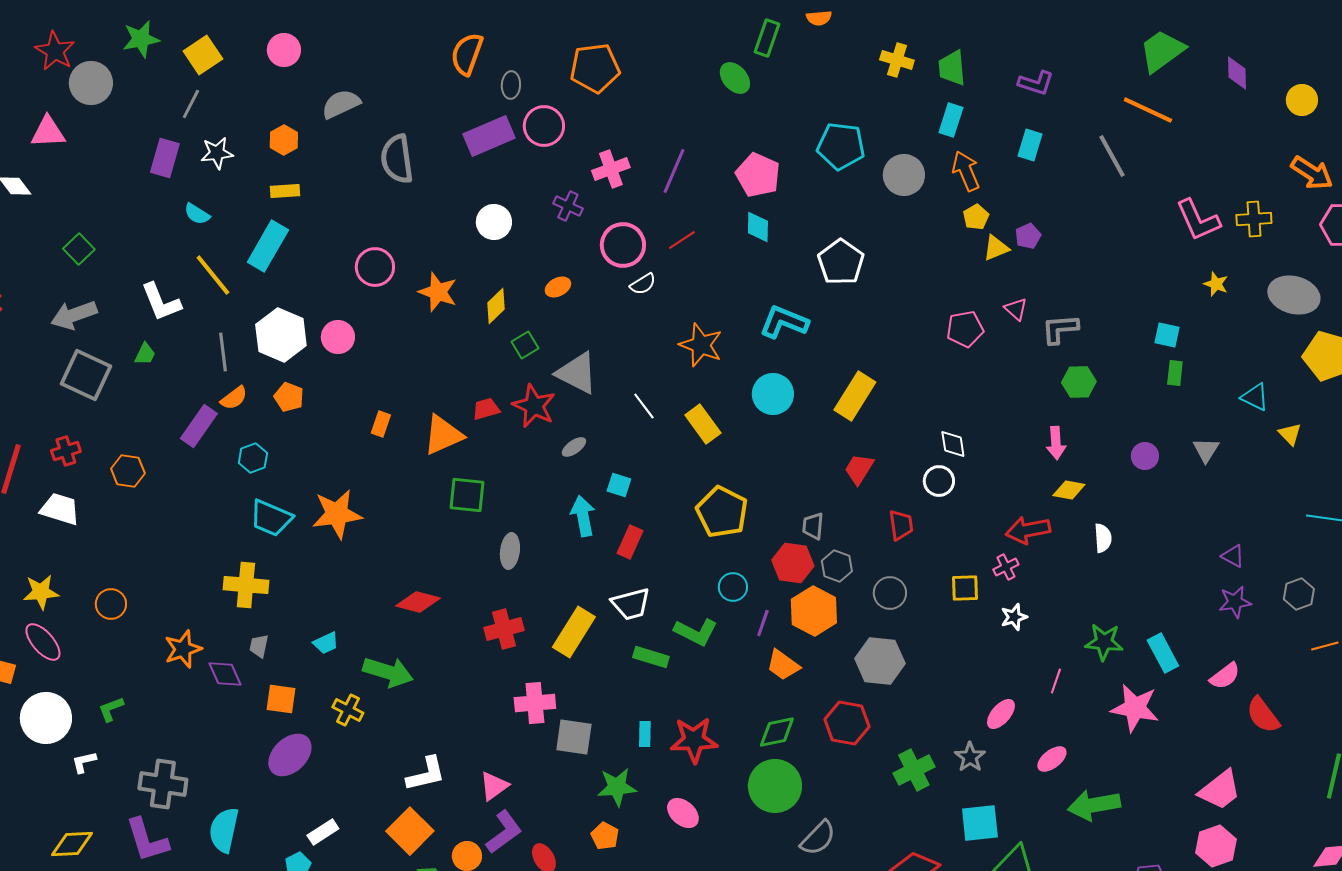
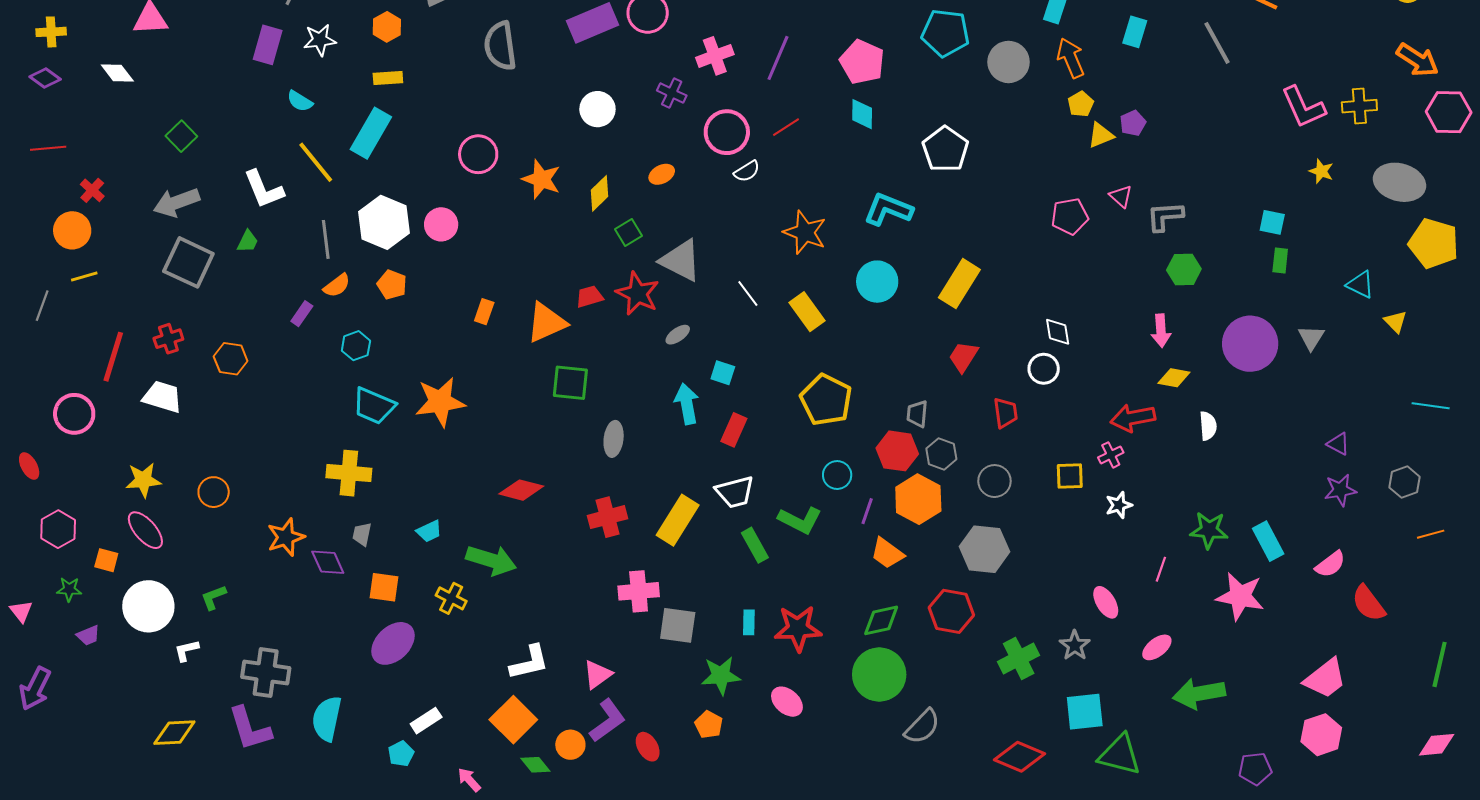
purple rectangle: (199, 426) -> (302, 314), size x0.6
purple circle: (1145, 456) -> (1250, 344), size x2.0
green rectangle: (651, 657) -> (755, 545), turned 44
pink ellipse: (1001, 714) -> (1106, 602), turned -72

